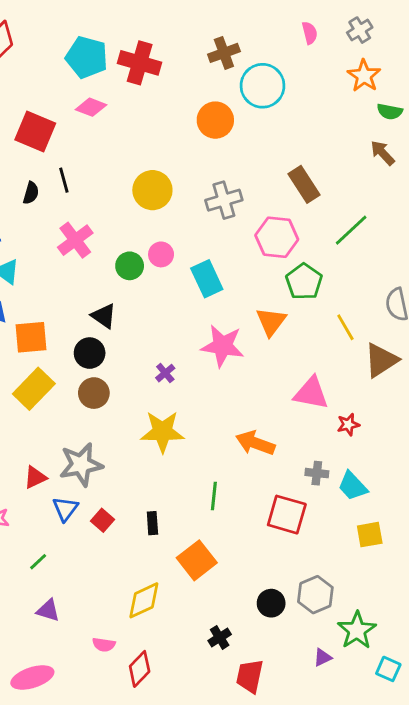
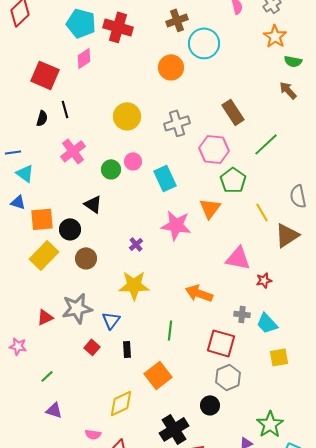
pink diamond: (91, 107) -> (84, 58), turned -55
black circle: (90, 353) -> (70, 229), moved
blue triangle: (65, 509) -> (111, 320), moved
gray hexagon: (315, 595) -> (228, 377), moved
black cross: (220, 637) -> (174, 429), size x1.8

